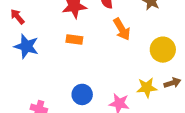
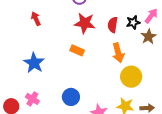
blue star: (26, 46) -> (34, 63), moved
yellow circle: (163, 50) -> (131, 77), moved

